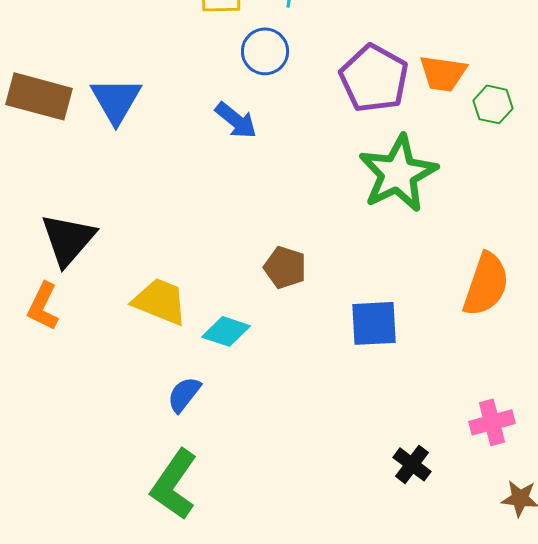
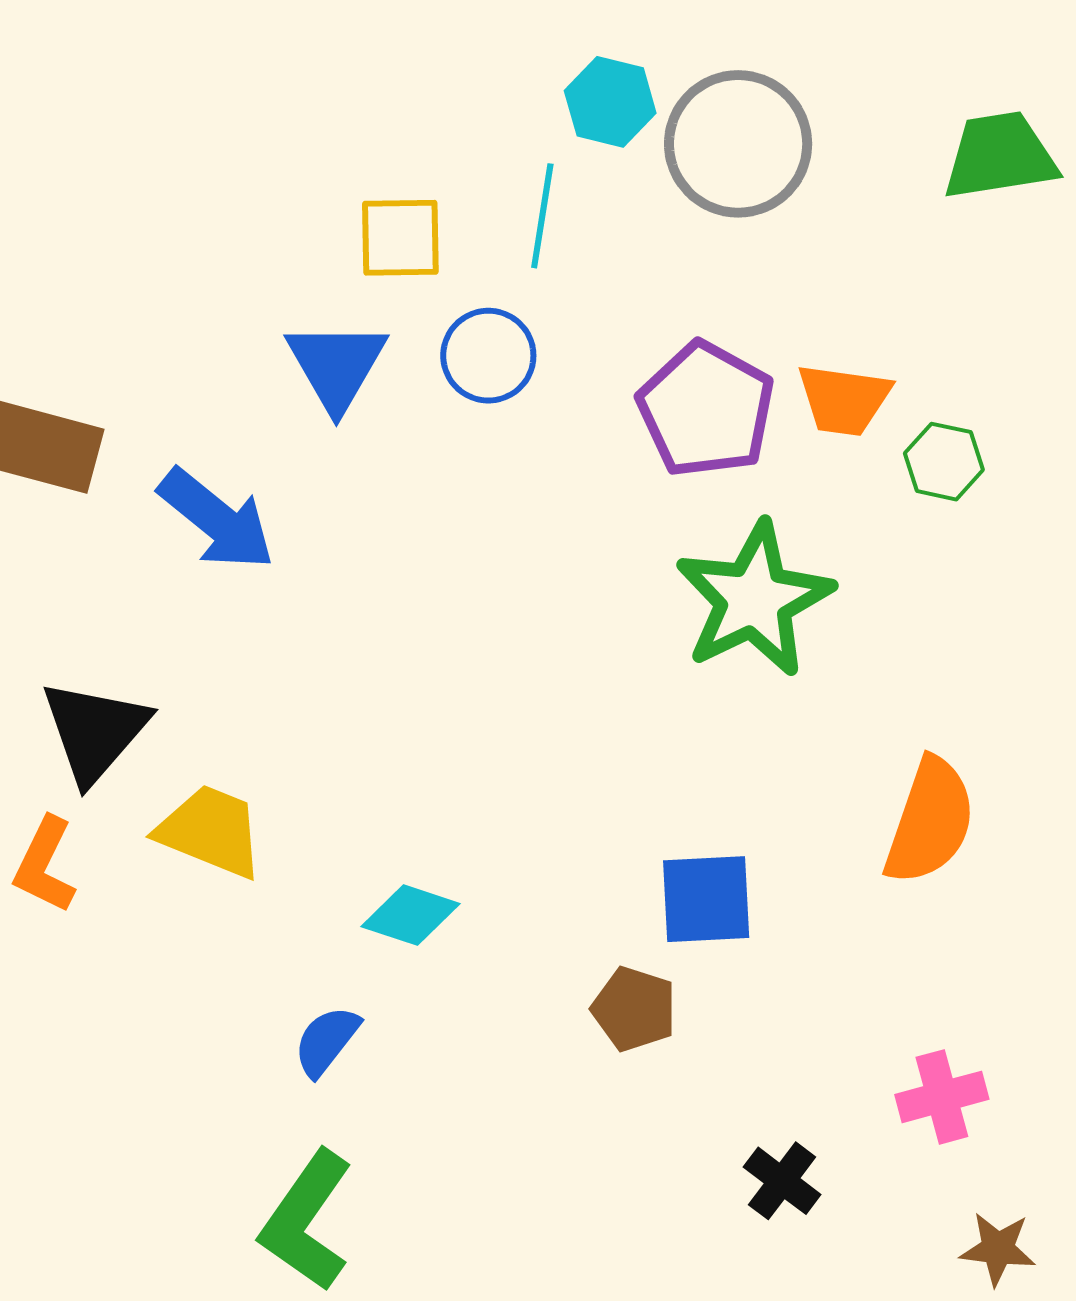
blue triangle: (116, 100) -> (336, 366), moved
blue arrow: (236, 120) -> (217, 519), moved, size x1.4
brown pentagon: (285, 267) -> (634, 1009), moved
yellow trapezoid: (160, 301) -> (211, 831), moved

